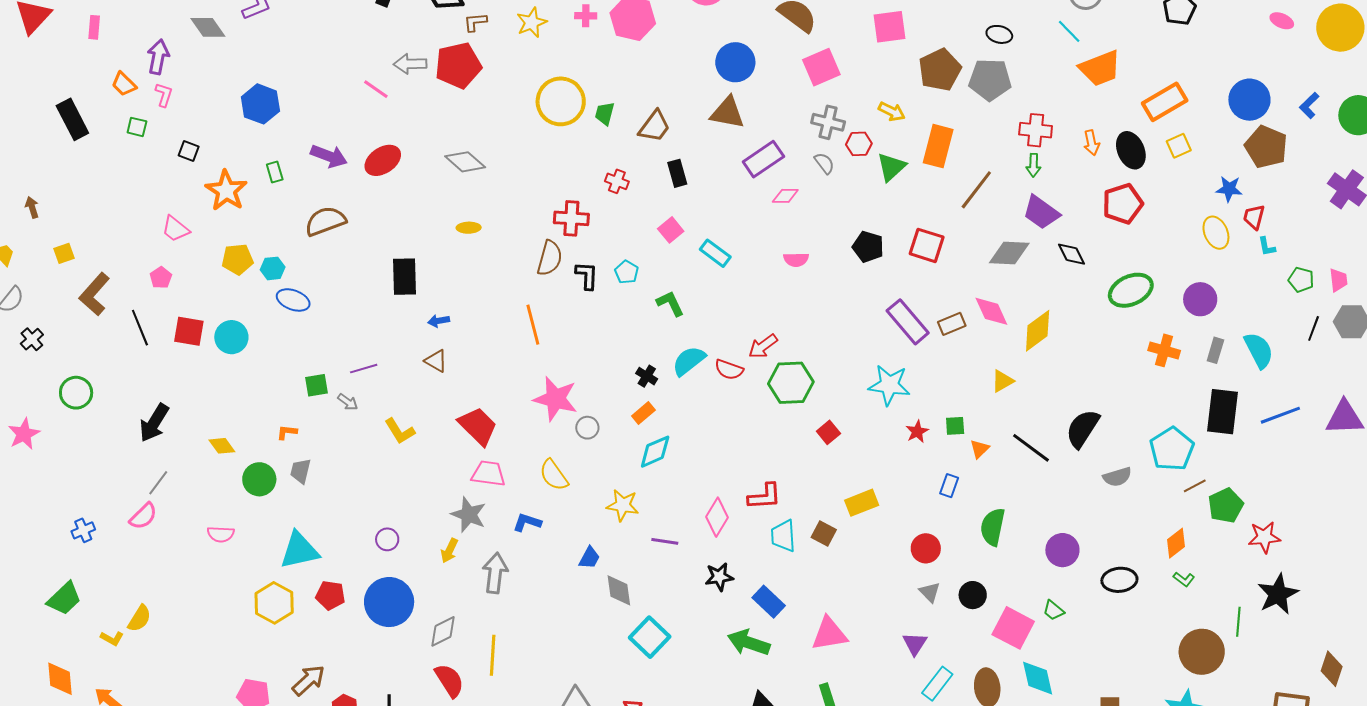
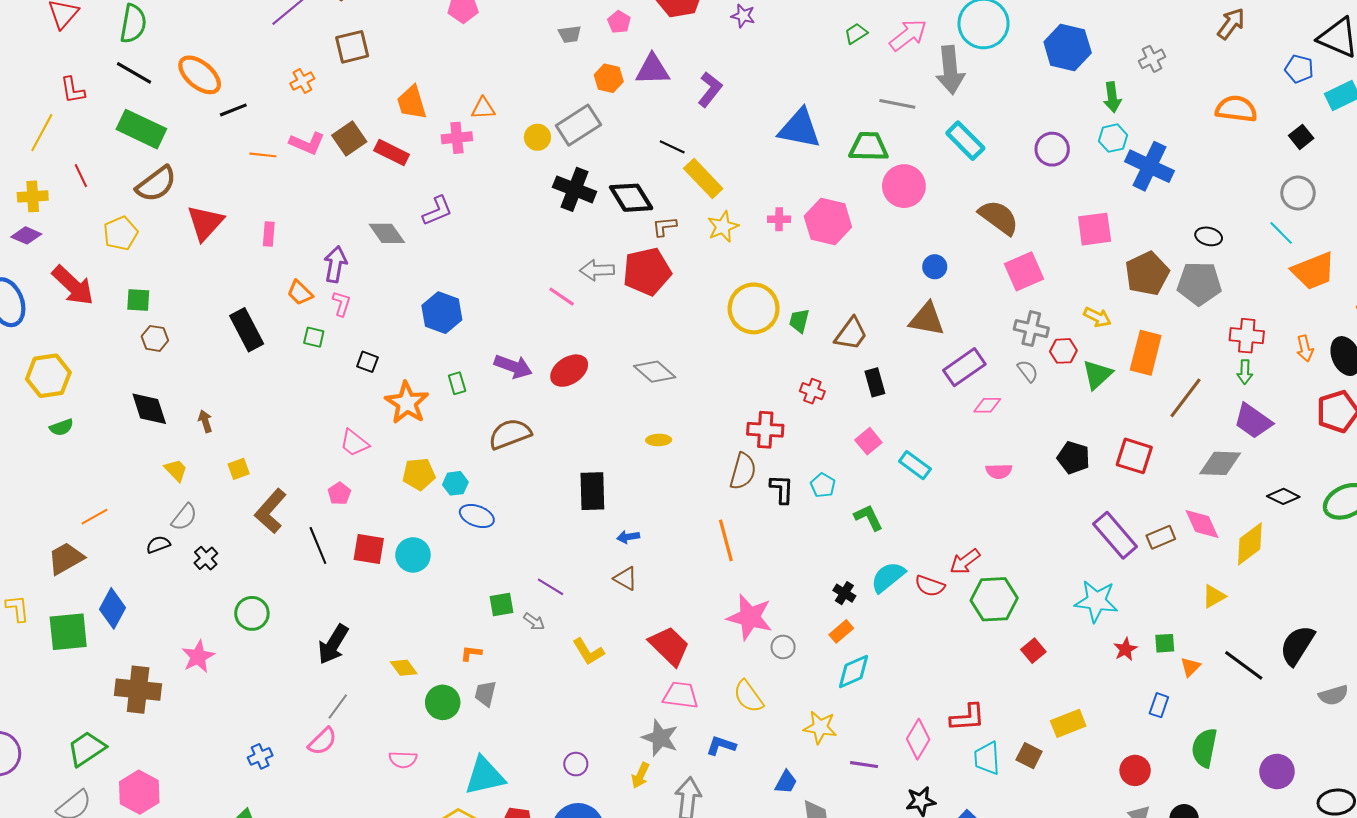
blue circle: (735, 62) -> (935, 267), size x0.6
black diamond: (1072, 254) -> (1283, 496), moved, turned -36
purple line: (364, 369) -> (550, 587), turned 48

